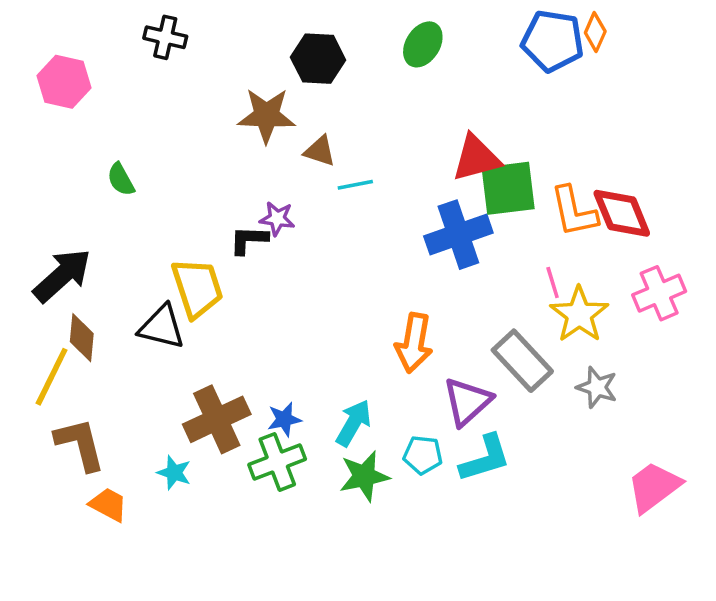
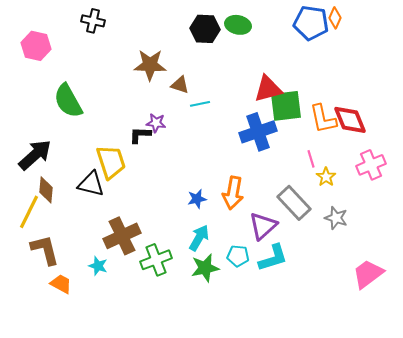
green ellipse: (423, 44) -> (238, 25), turned 70
black hexagon: (318, 59) -> (205, 29), moved
green semicircle: (121, 179) -> (68, 101), size x1.8
yellow star: (579, 314) -> (326, 177), size x0.6
blue star: (284, 419) -> (197, 199), moved

